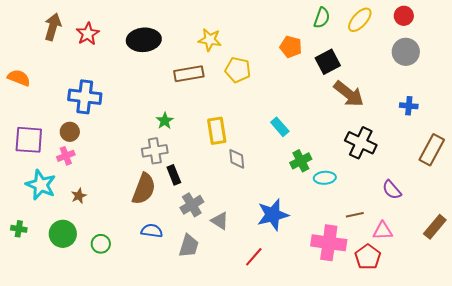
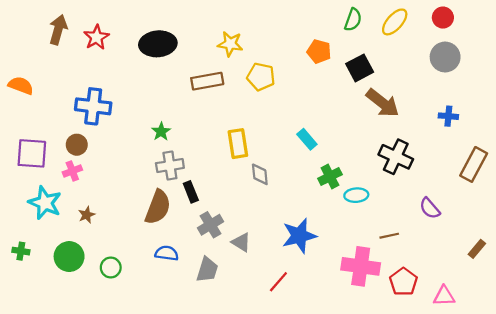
green star: (165, 121) -> (161, 132), moved
brown rectangle: (435, 227) -> (477, 249), size x0.7
pink triangle: (383, 231) -> (444, 296), moved

